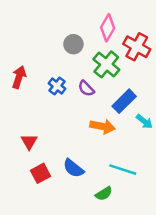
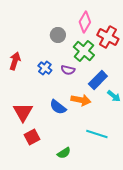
purple semicircle: (86, 89) -> (68, 70), turned -32
red triangle: (29, 142) -> (23, 112), size x1.5
blue semicircle: (73, 168) -> (58, 107), moved
green semicircle: (104, 194) -> (64, 153), moved

